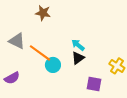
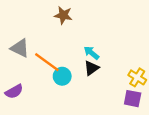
brown star: (43, 13) -> (63, 15), moved
purple square: (94, 84) -> (133, 99), moved

